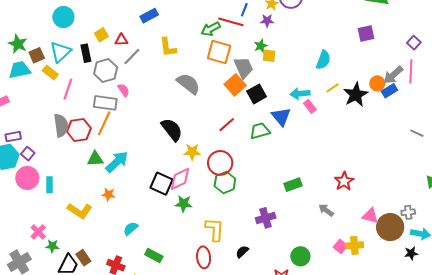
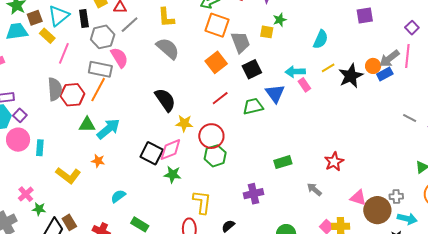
green star: (261, 46) -> (280, 20), moved
gray semicircle: (188, 84) -> (168, 48), moved
orange square: (235, 85) -> (216, 62), moved
pink semicircle: (124, 90) -> (119, 58), size x1.5

